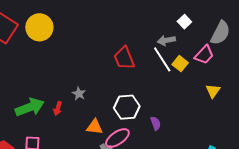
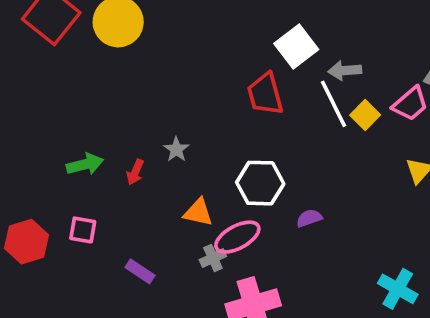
white square: (184, 22) -> (296, 46), moved, size x1.6
green arrow: (30, 107) -> (85, 164), size x0.7
purple semicircle: (156, 123) -> (309, 218), turned -96

